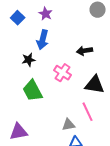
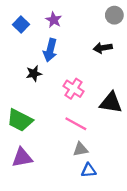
black arrow: (85, 51) -> (103, 48), moved
green trapezoid: (33, 91) -> (20, 120), moved, turned -35
pink line: (88, 112) -> (76, 124), moved, turned -36

